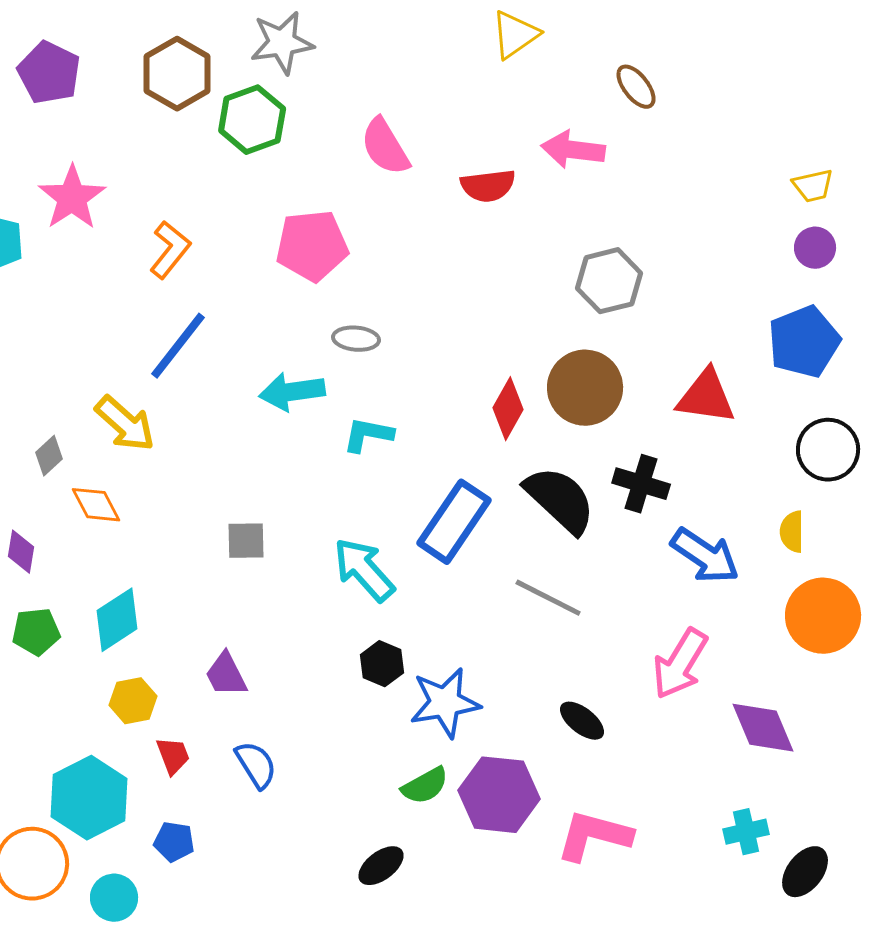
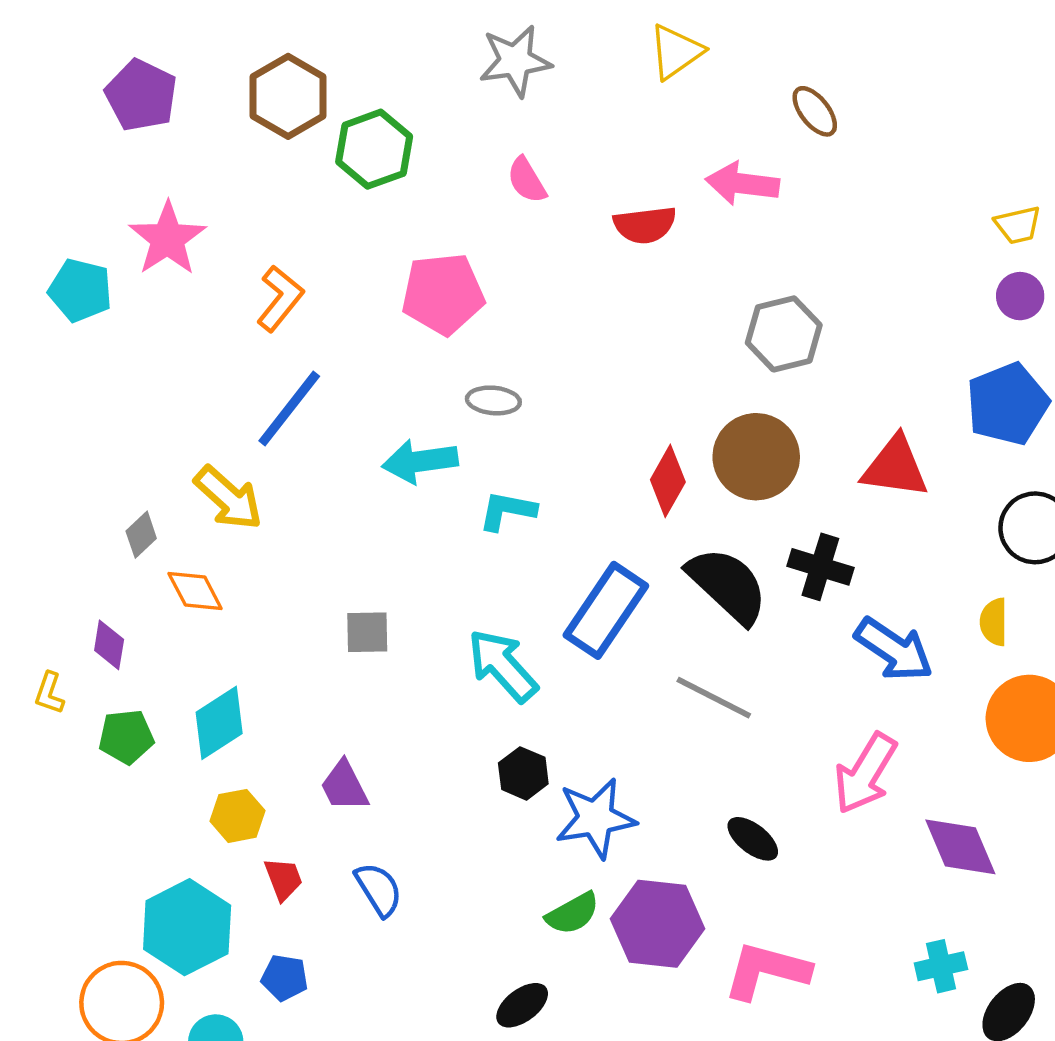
gray star: (282, 43) -> (515, 61), moved
pink semicircle: (385, 147) -> (527, 180), size x0.7

